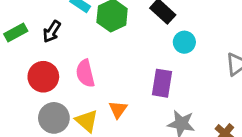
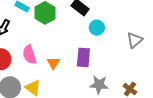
orange triangle: (118, 109) -> (53, 63), moved

